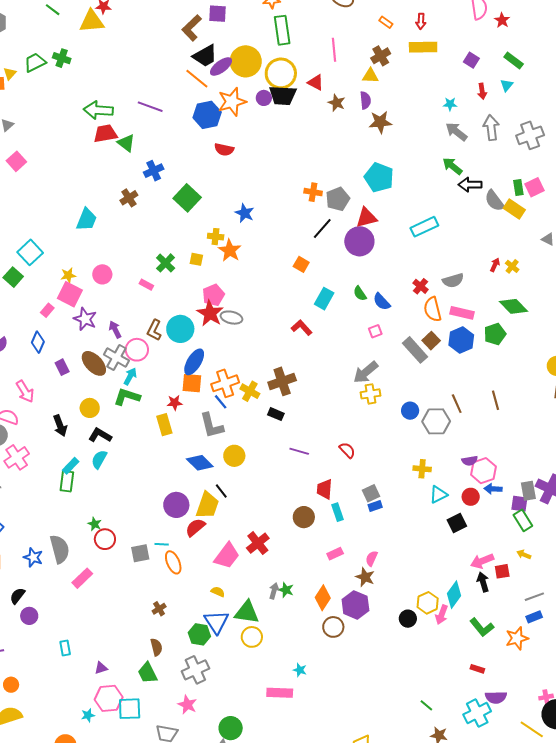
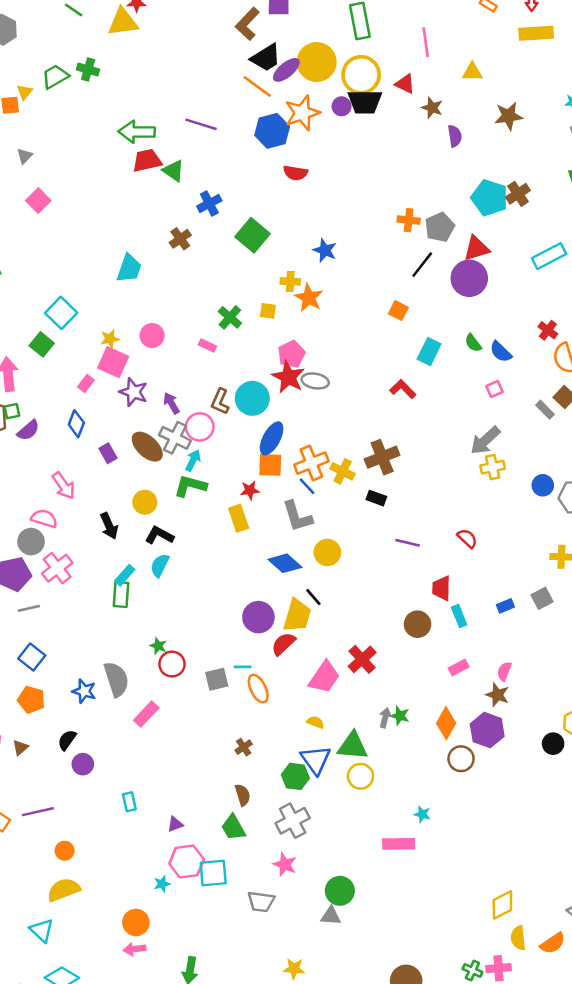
brown cross: (381, 56) -> (518, 194), moved
purple semicircle: (365, 100) -> (455, 136), moved
brown star: (380, 122) -> (509, 116), moved
gray rectangle: (415, 350) -> (545, 410), size x0.6
gray square: (371, 493) -> (542, 598), moved

